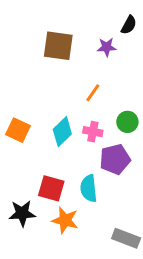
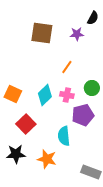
red square: (51, 188) -> (26, 124), moved, turned 30

